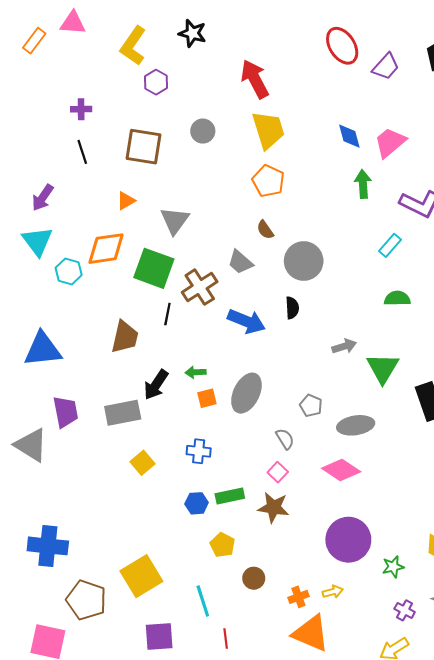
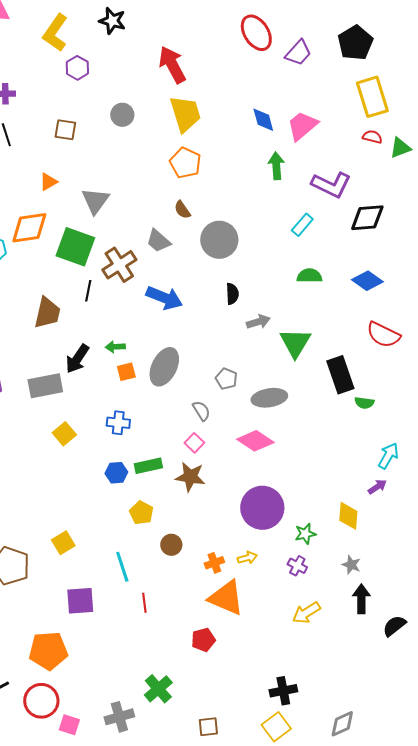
brown square: (144, 147) -> (65, 130), size x0.6
black semicircle: (292, 308) -> (232, 294), moved
yellow square: (141, 576) -> (63, 543), size x0.6
purple cross: (405, 610) -> (297, 566), moved

